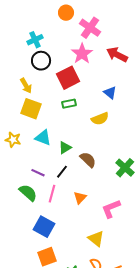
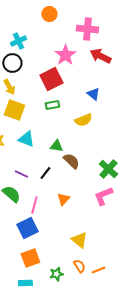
pink cross: (90, 28) -> (87, 29), moved, turned -30
black circle: (41, 61) -> (12, 63), moved
green triangle: (65, 148) -> (56, 146), moved, turned 40
pink line: (52, 194) -> (34, 205), moved
pink L-shape: (111, 209) -> (103, 196), moved
blue square: (44, 227) -> (27, 228), turned 35

